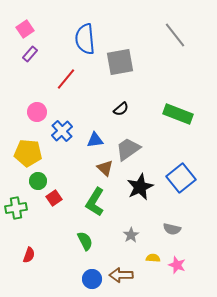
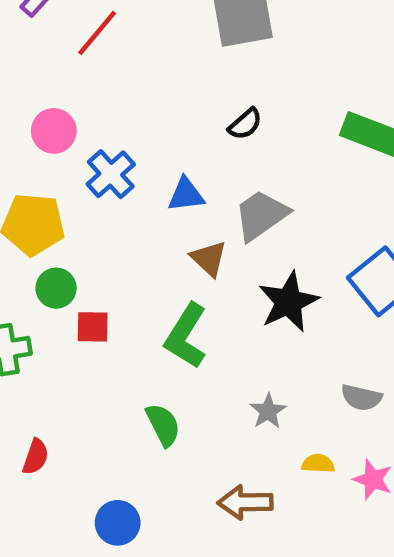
red line: (66, 79) -> (97, 33), moved
red square: (54, 198) -> (93, 327), turned 35
blue circle: (92, 279) -> (118, 523), moved

